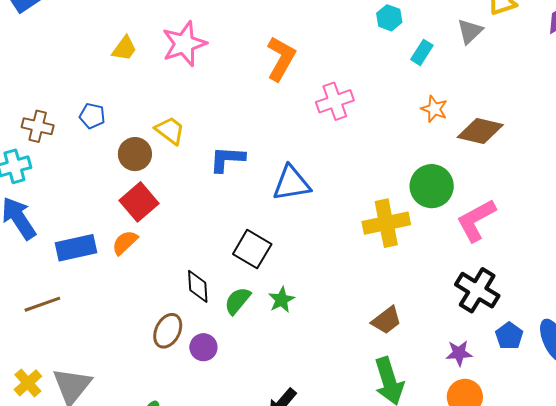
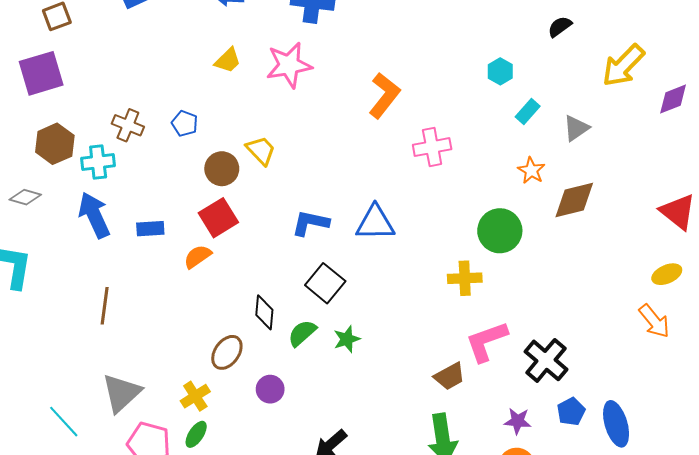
gray triangle: (470, 31) -> (576, 128), moved
brown diamond: (480, 131) -> (574, 200), turned -36
blue L-shape: (227, 159) -> (310, 223), moved
green circle: (432, 186) -> (500, 231), moved
pink L-shape: (476, 220) -> (486, 341), moved
yellow cross: (386, 223) -> (465, 278), size x0.7
blue rectangle: (76, 248) -> (150, 229), moved, size x0.7
brown line: (42, 304) -> (105, 306), turned -72
purple circle: (203, 347) -> (270, 389), moved
yellow cross: (28, 383) -> (195, 396), moved

